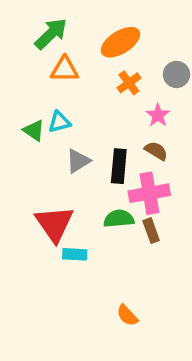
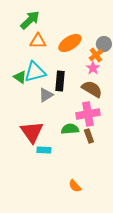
orange ellipse: (120, 42) -> (70, 43), moved
orange cross: (129, 83) -> (96, 55), moved
cyan triangle: (59, 122) -> (35, 72), size x1.6
brown semicircle: (156, 151) -> (92, 89), size x1.5
black rectangle: (119, 166) -> (60, 81), moved

